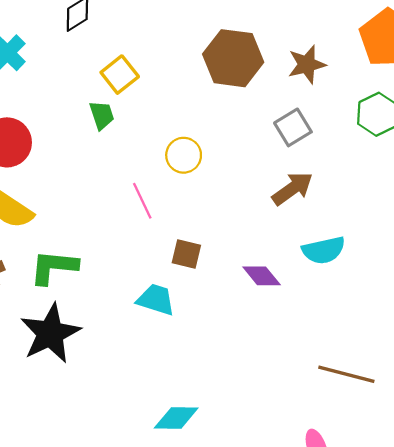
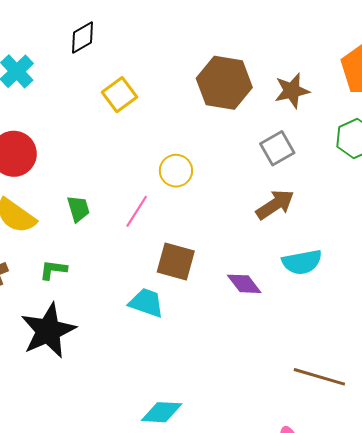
green trapezoid: (102, 115) -> (78, 209), moved
pink line: (142, 201) -> (137, 211), turned 56
brown square: (186, 254) -> (176, 262), size x1.4
green L-shape: (54, 267) -> (53, 270), size x0.6

